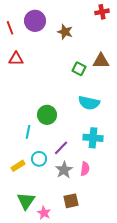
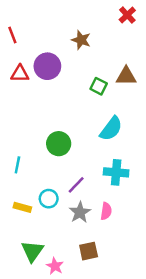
red cross: (102, 12) -> (127, 15), turned -32
purple circle: (35, 21) -> (47, 66), moved
cyan semicircle: (89, 103) -> (111, 129), turned -65
cyan line: (28, 132) -> (17, 165), moved
yellow rectangle: (18, 166) -> (22, 207), turned 48

